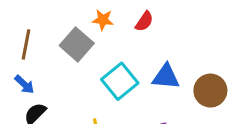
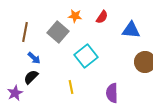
blue triangle: (166, 77) -> (131, 30), moved
blue arrow: (24, 84) -> (34, 58), moved

